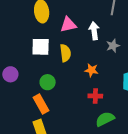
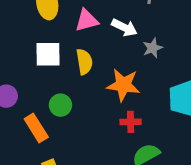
white arrow: (94, 31) -> (124, 28), turned 126
orange star: (91, 70) -> (123, 85), size x1.6
orange rectangle: (41, 104) -> (36, 128), moved

